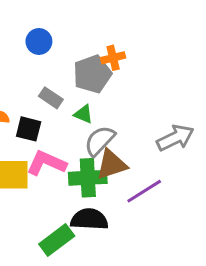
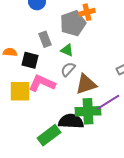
gray rectangle: (51, 98) -> (45, 39), turned 35
gray semicircle: (100, 141) -> (68, 69), moved, size x0.7
green cross: (88, 178) -> (88, 111), moved

